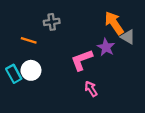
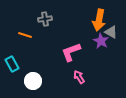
orange arrow: (114, 23) -> (99, 20), turned -135
purple star: (106, 47) -> (101, 41), moved
white circle: (31, 70) -> (33, 81), moved

